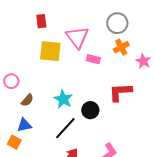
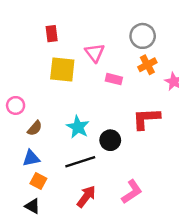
pink triangle: (77, 37) -> (95, 53), size x0.7
black line: (65, 128) -> (80, 162), turned 30
orange square: (14, 142) -> (38, 181), moved

